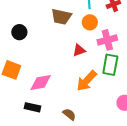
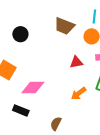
orange arrow: (87, 81) -> (79, 93), size x0.7
brown semicircle: (69, 114) -> (56, 124), turned -112

